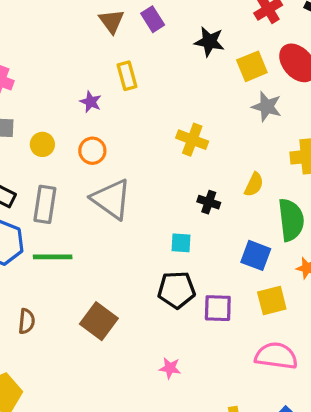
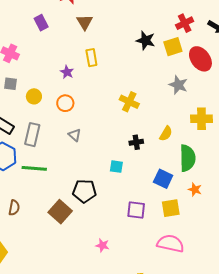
purple rectangle: (153, 19) -> (41, 23), moved
yellow square: (252, 66) -> (173, 47), moved
gray triangle: (111, 199) -> (75, 135), size x0.5
black cross: (209, 202) -> (136, 142), turned -32
black pentagon: (176, 290) -> (84, 191), moved

